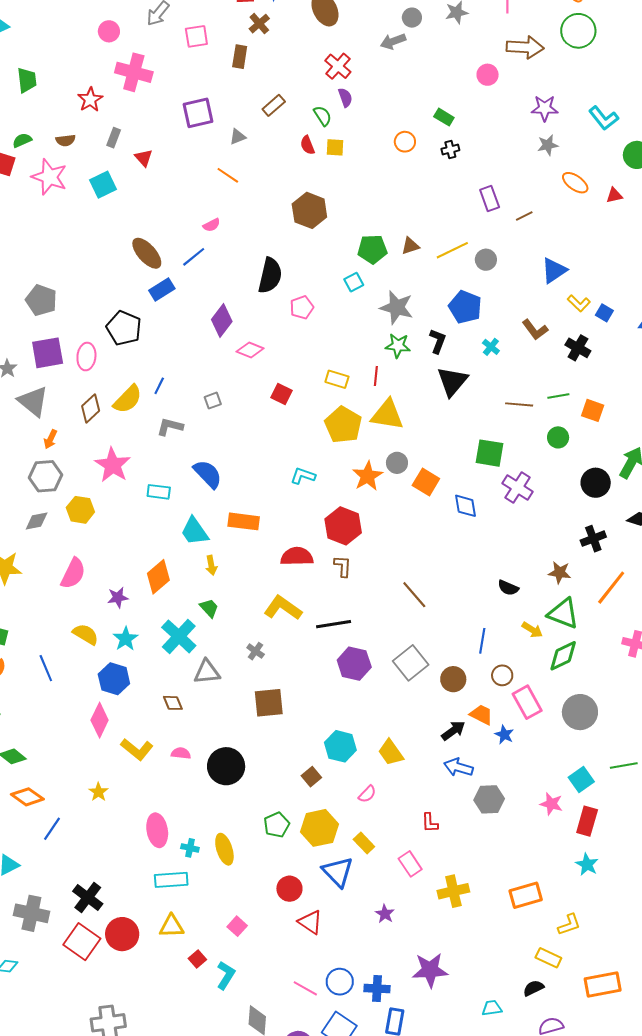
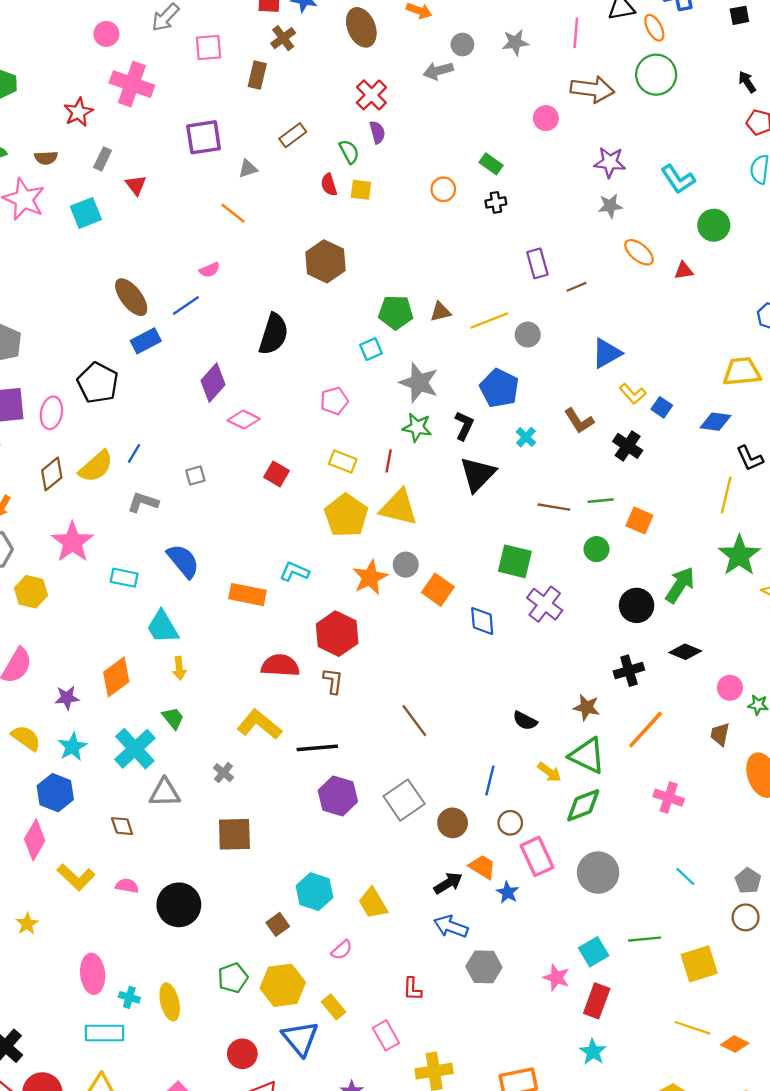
pink pentagon: (302, 307) -> (334, 401), moved
orange rectangle: (244, 521) -> (248, 595), moved

